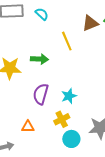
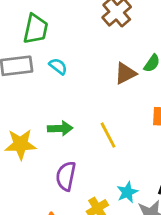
yellow line: (67, 41) -> (108, 135), moved
cyan star: (69, 96) -> (127, 192), moved

